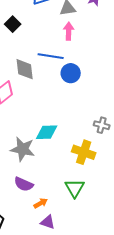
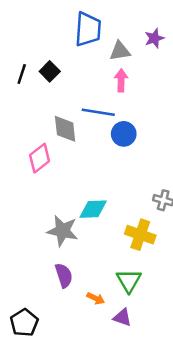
purple semicircle: (24, 184) -> (64, 275), turned -132
orange arrow: (41, 203) -> (96, 298), moved, turned 56
purple triangle: (48, 222) -> (122, 318), moved

